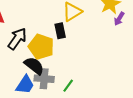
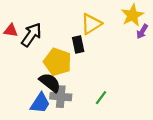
black arrow: (17, 39) -> (31, 35), moved
green line: (68, 86) -> (101, 98), moved

